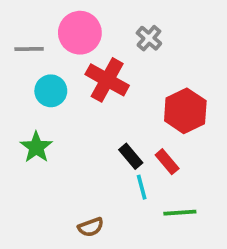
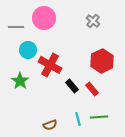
gray cross: (149, 38) -> (93, 21), moved
red cross: (107, 80) -> (50, 65), moved
cyan line: (142, 187) -> (78, 119), moved

